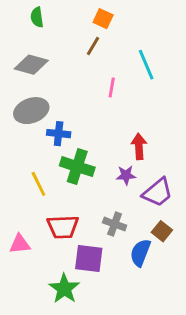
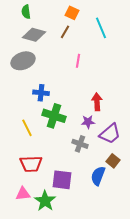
gray diamond: (31, 65) -> (34, 35), moved
cyan line: (146, 65) -> (101, 28), moved
gray ellipse: (31, 111) -> (23, 61), moved
gray cross: (115, 224) -> (80, 144), moved
red trapezoid: (63, 227) -> (31, 164), moved
pink triangle: (20, 244) -> (23, 194), moved

